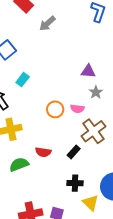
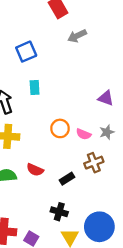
cyan rectangle: (23, 80) -> (35, 88), turned -56
gray star: (96, 92) -> (107, 132), moved
brown cross: (93, 131) -> (94, 163), size x0.7

